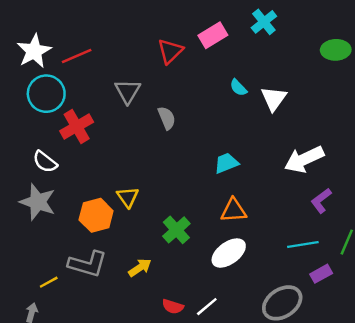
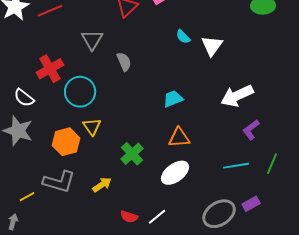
cyan circle: (46, 94) -> (80, 92), moved
purple rectangle: (321, 274) -> (251, 204), moved

